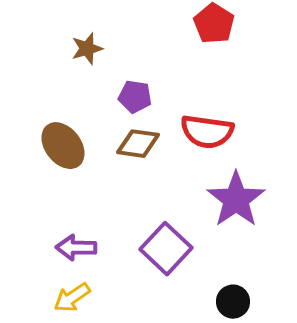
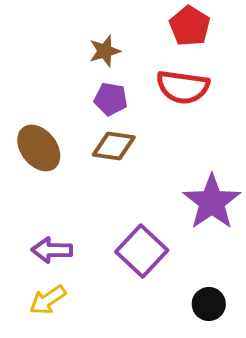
brown star: (87, 49) -> (105, 51), moved
red semicircle: (207, 132) -> (183, 87), moved

